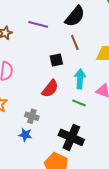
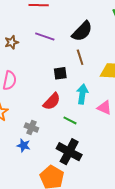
green line: (79, 103) -> (70, 120), moved

